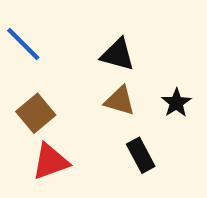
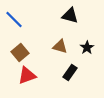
black triangle: (118, 55) -> (70, 16), moved
black rectangle: (141, 155) -> (70, 72), turned 63

